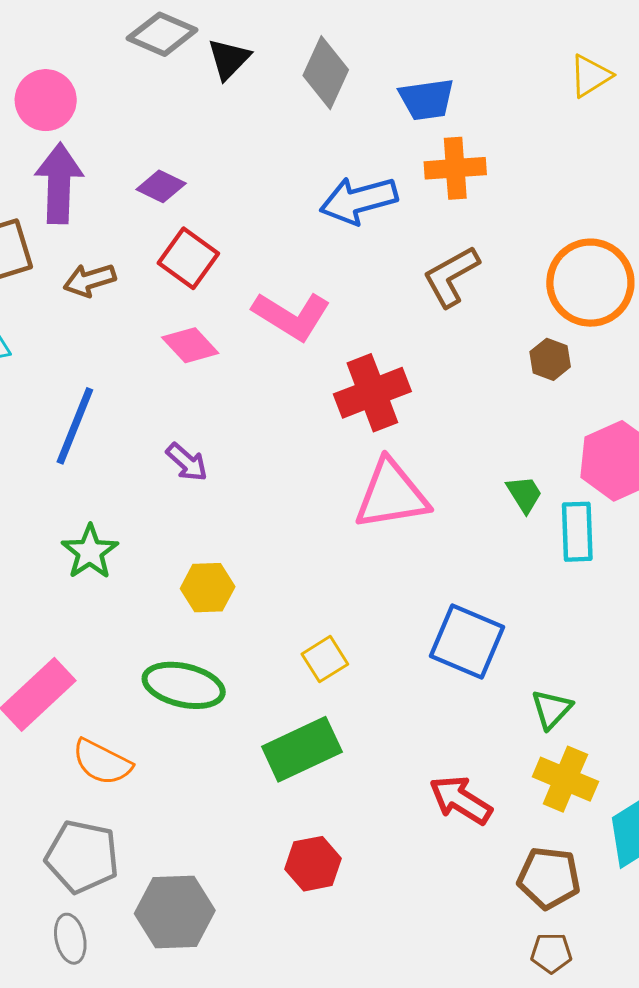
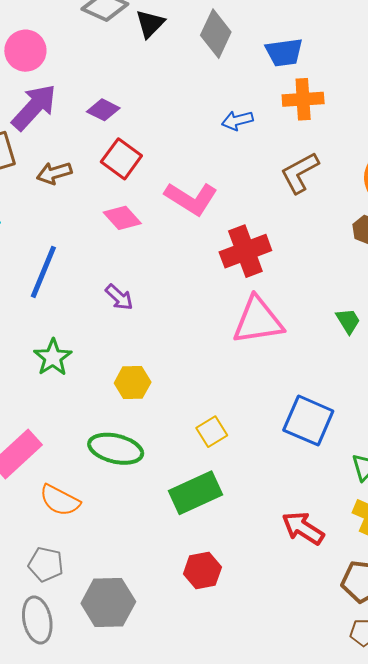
purple arrow: (59, 183) -> (34, 107), turned 40
blue arrow: (359, 200) -> (237, 120), size x0.6
gray pentagon: (82, 857) -> (46, 564), size x0.7
gray ellipse: (70, 939) -> (37, 620), size x1.4

